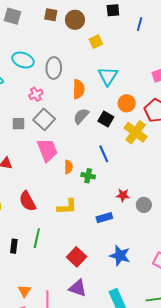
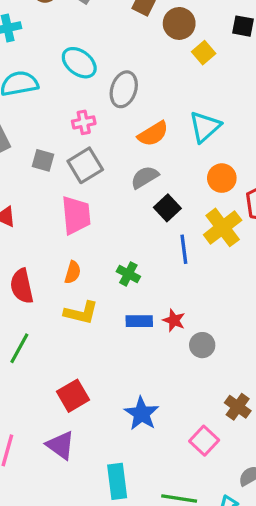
yellow square: (96, 42) -> (204, 53), moved, turned -32
orange semicircle: (79, 89) -> (153, 134), turned 42
black square: (106, 119) -> (167, 208), moved
blue line: (104, 154) -> (184, 249), moved
orange semicircle: (68, 167) -> (73, 272), moved
blue rectangle: (104, 218) -> (139, 321), moved

